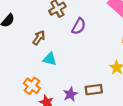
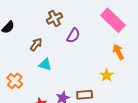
orange cross: (32, 86) -> (15, 81), moved

